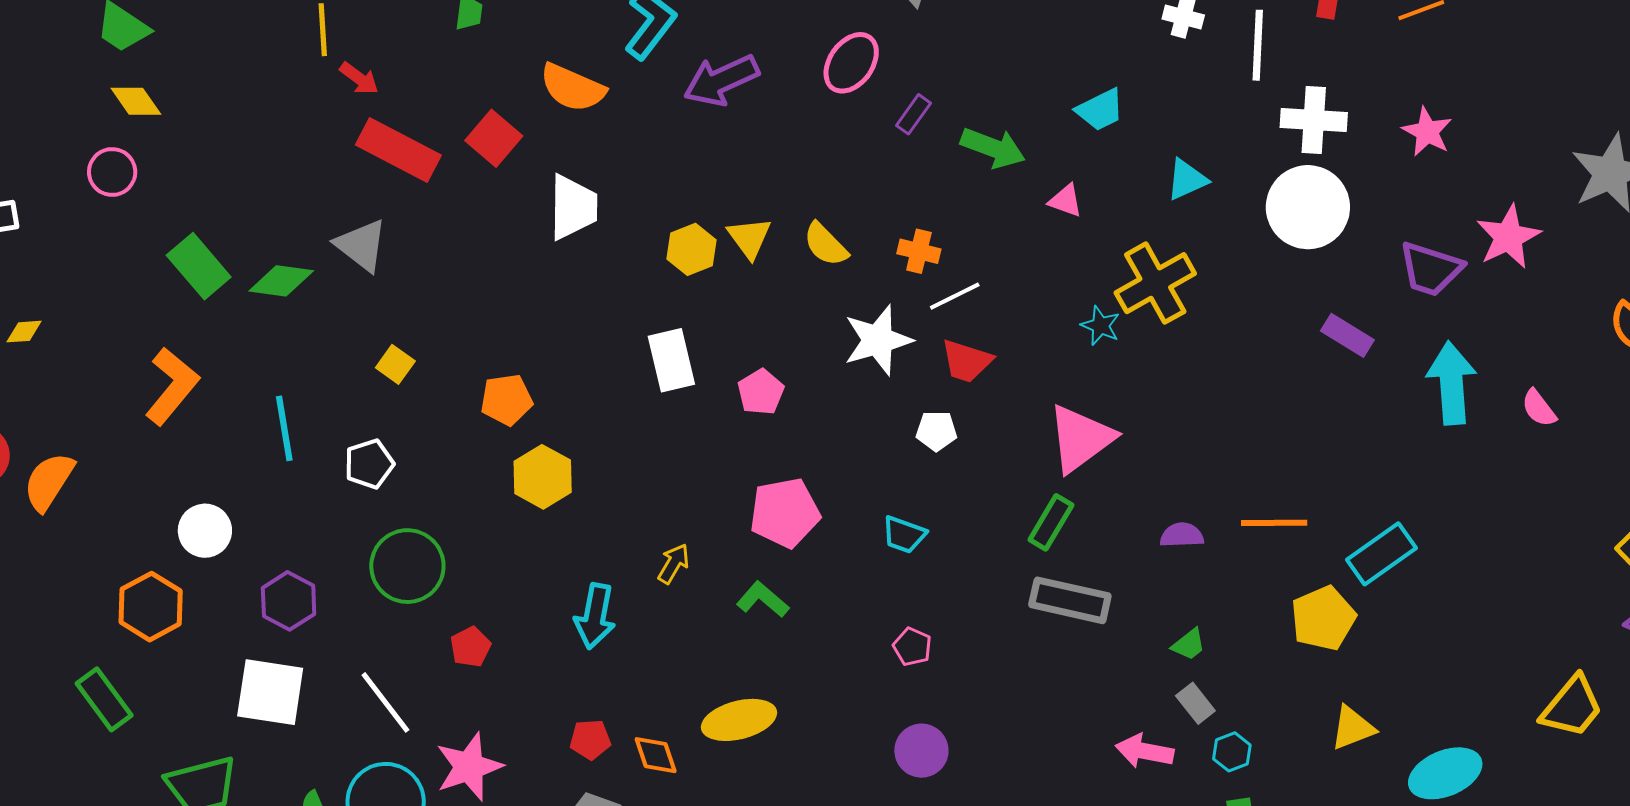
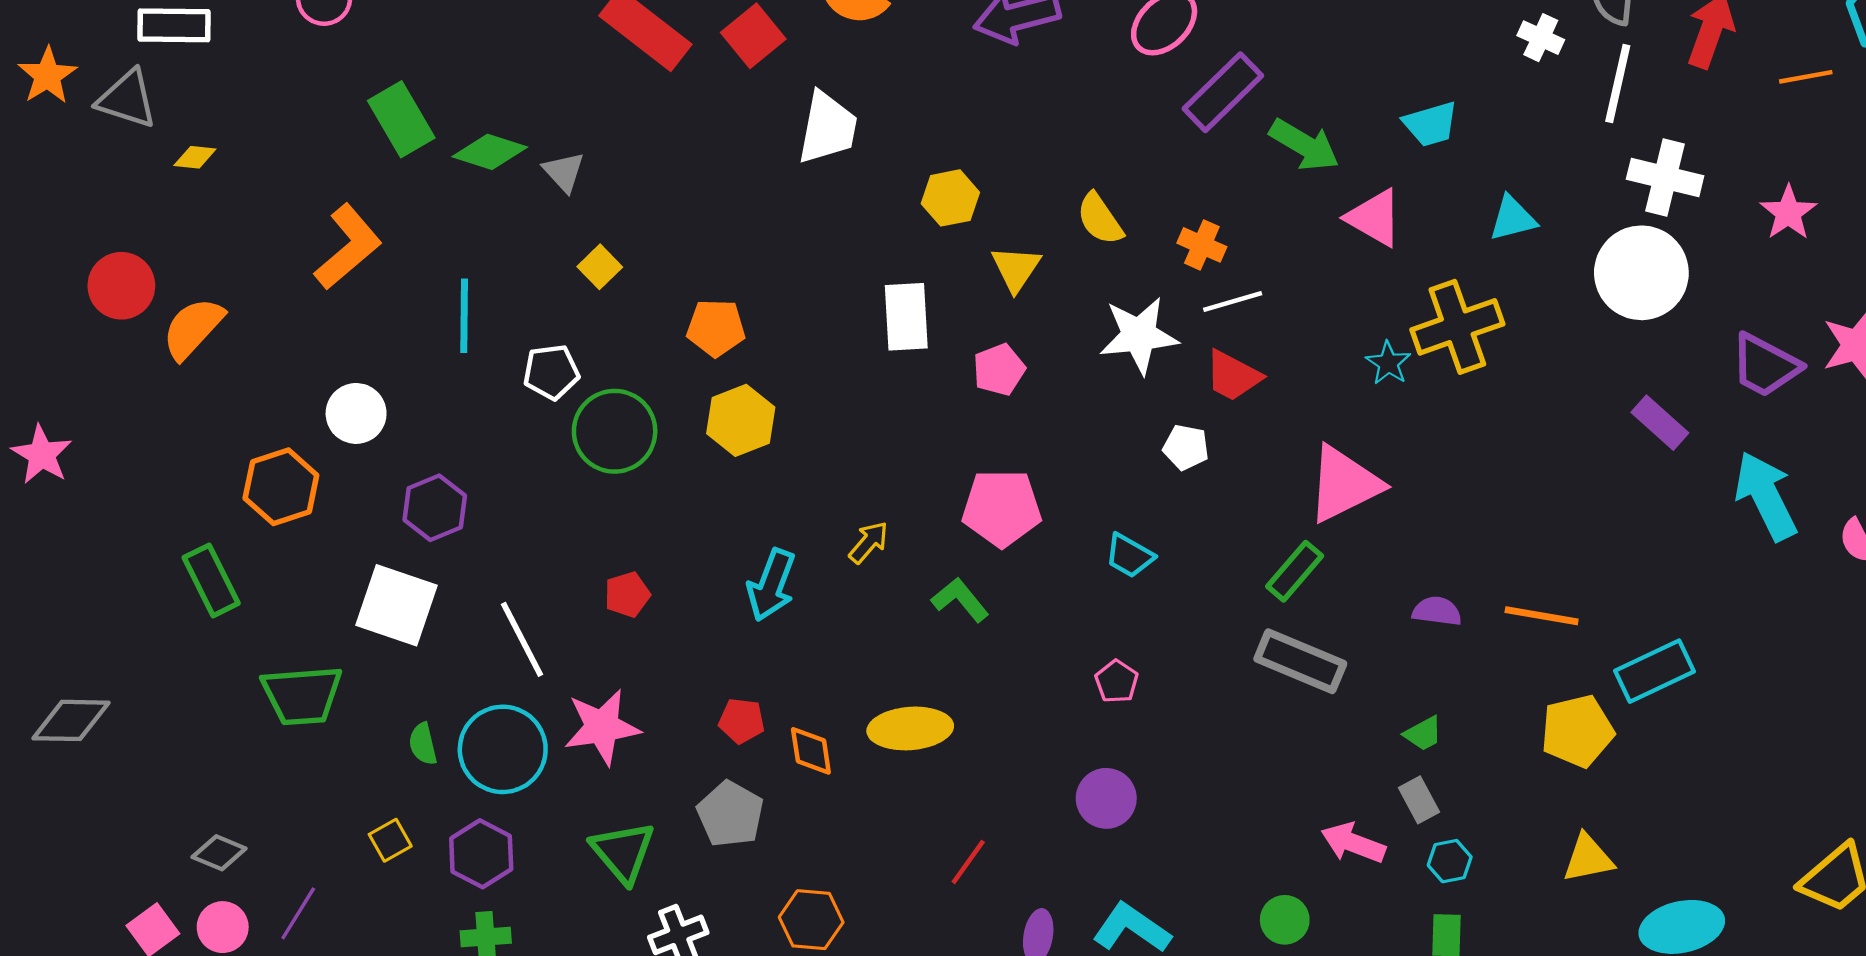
purple rectangle: (913, 114) -> (1223, 92), size x1.8
pink triangle: (1066, 201) -> (1374, 218), size x1.5
yellow triangle: (749, 238) -> (1016, 269), moved
gray triangle: (361, 245) -> (564, 172), moved, size x0.7
cyan arrow: (1452, 383) -> (1766, 496), turned -32
green circle: (407, 566) -> (615, 431), moved

